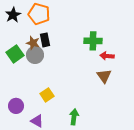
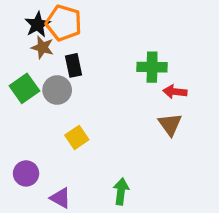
black star: (13, 15) -> (37, 25), moved
brown star: (33, 43) -> (42, 47), moved
yellow square: (47, 95) -> (77, 137), moved

